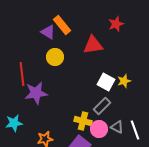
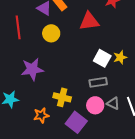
red line: (22, 74) -> (18, 27), moved
gray rectangle: (102, 106) -> (98, 82), turned 36
yellow cross: (83, 121) -> (62, 97), moved

